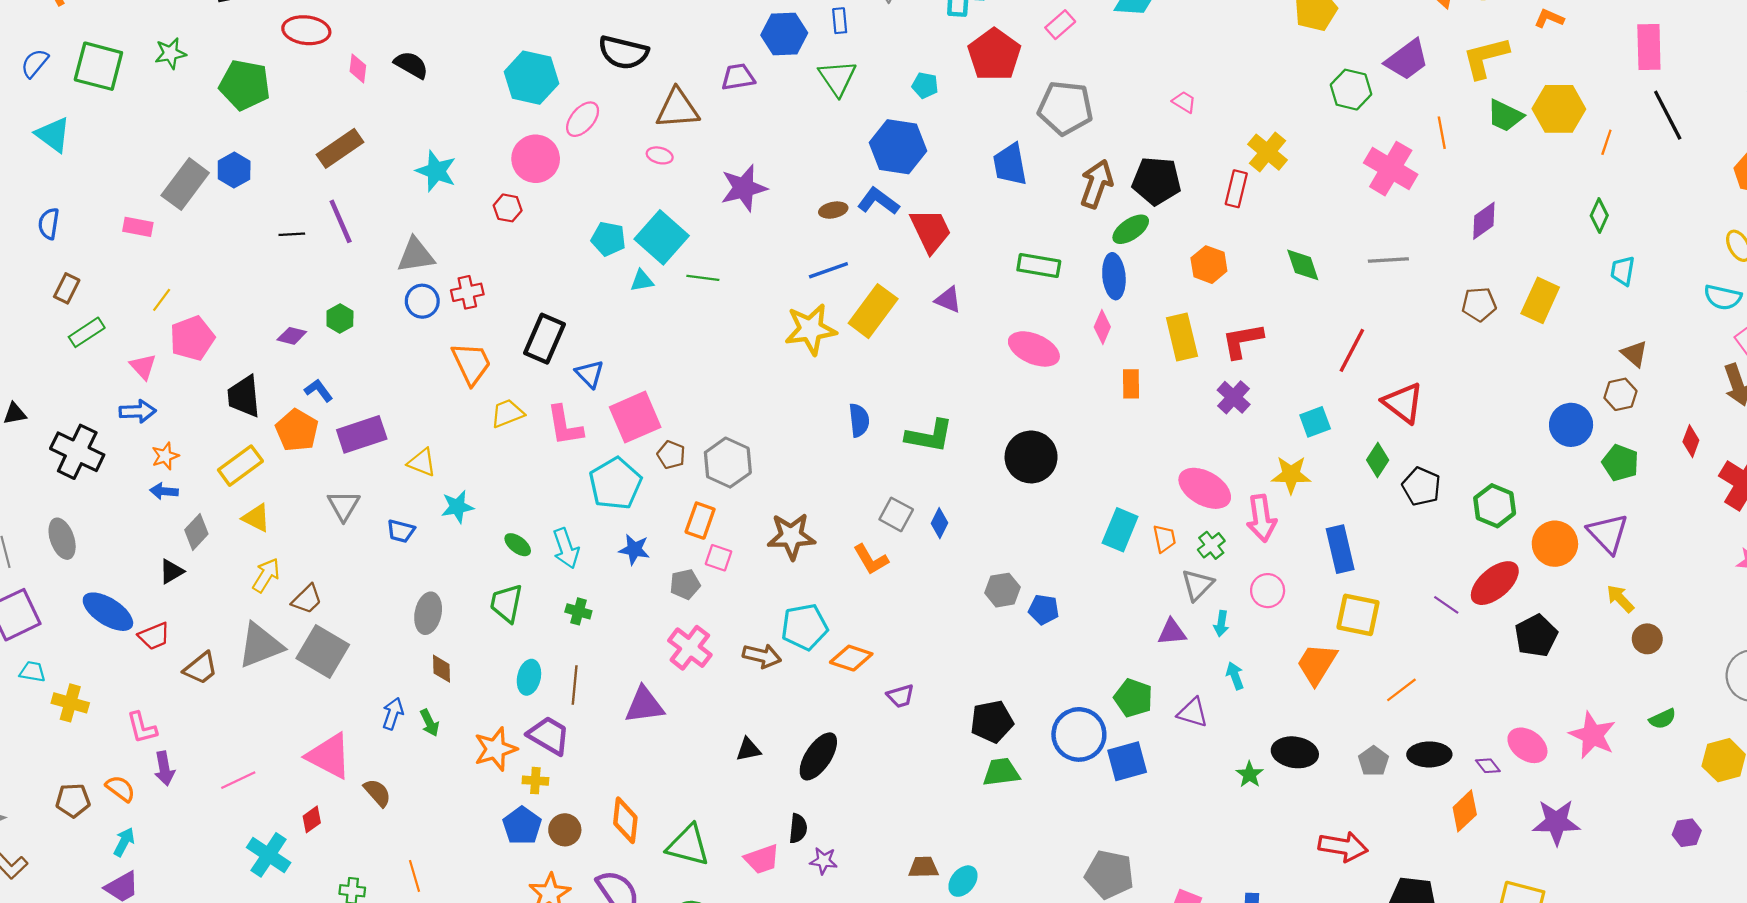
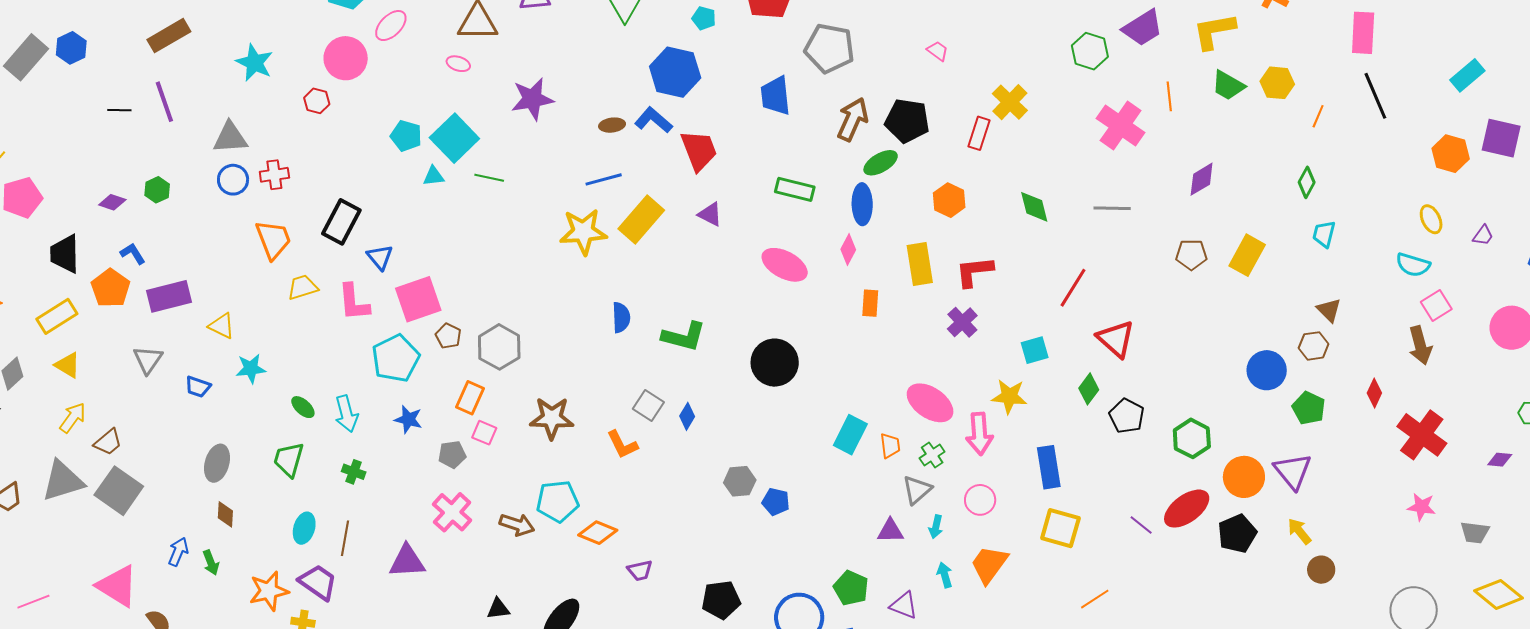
yellow hexagon: (1559, 109) -> (1277, 83), size x0.7
black pentagon: (1536, 636) -> (1237, 534), moved
orange trapezoid: (1317, 664) -> (989, 564), moved

